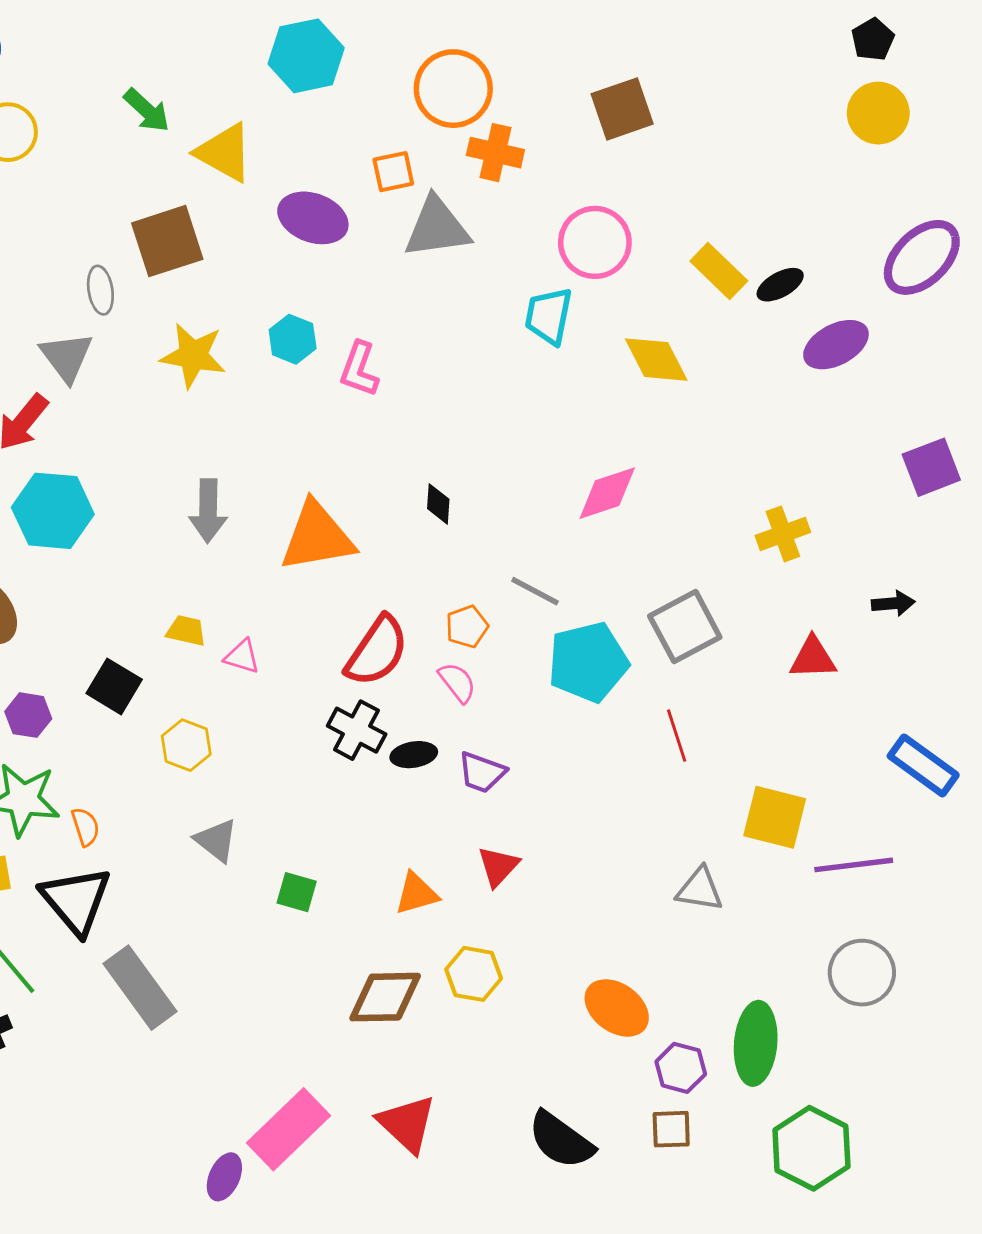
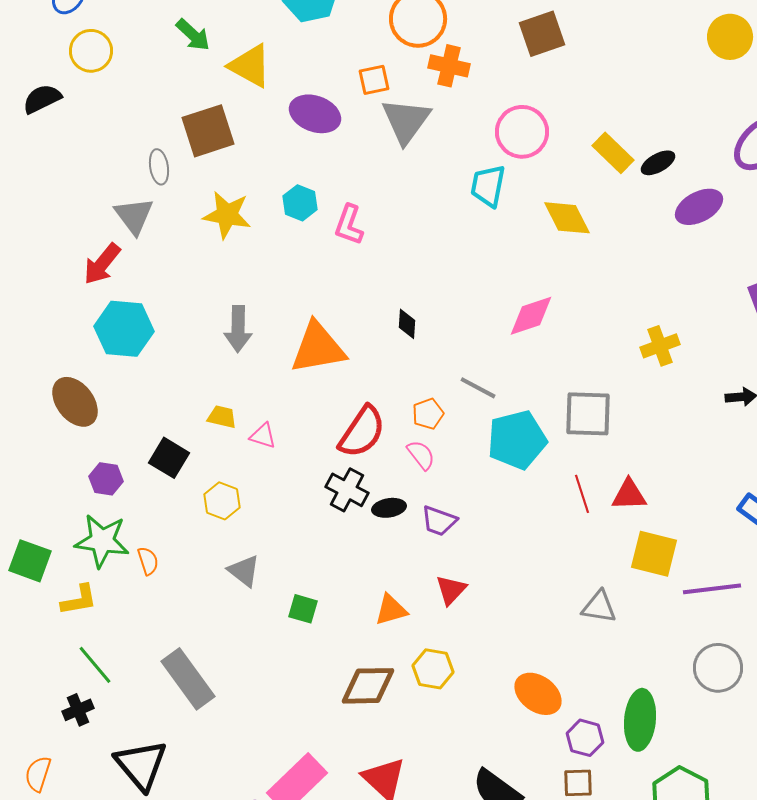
gray triangle: (437, 227) -> (406, 121), turned -46
gray square: (685, 627) -> (588, 414), turned 30
red triangle: (813, 658) -> (629, 495), moved
black triangle: (76, 900) -> (141, 765), moved

